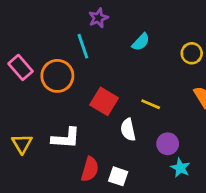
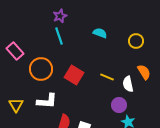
purple star: (98, 18) -> (60, 16), moved
cyan semicircle: (141, 42) -> (100, 33), turned -112
orange circle: (57, 76) -> (41, 69), moved
white semicircle: (128, 130) -> (128, 84), moved

